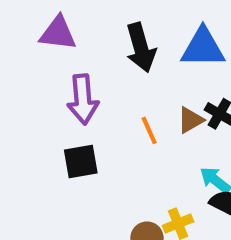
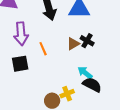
orange line: (149, 130) -> (43, 49), moved

